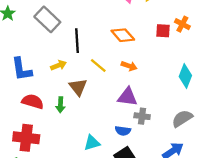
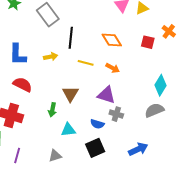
orange cross: (182, 24) -> (169, 31), moved
yellow line: (98, 65) -> (86, 63), turned -35
brown triangle: (78, 87) -> (70, 94), moved
green arrow: (60, 105) -> (52, 110), moved
gray semicircle: (182, 119) -> (154, 110), moved

